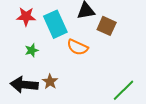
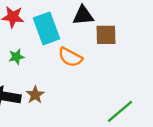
brown square: (107, 26) -> (106, 35), turned -30

